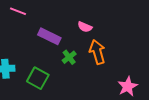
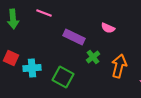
orange arrow: (97, 52) -> (119, 66), moved, turned 30

